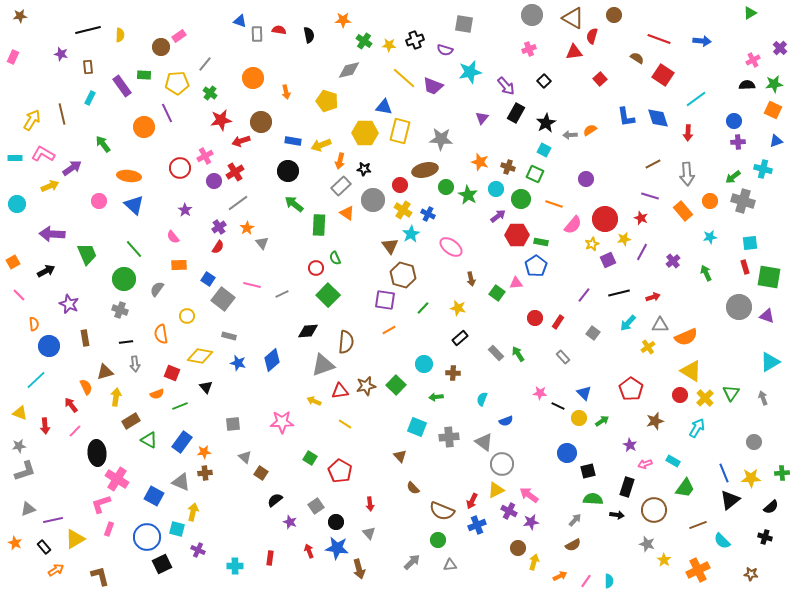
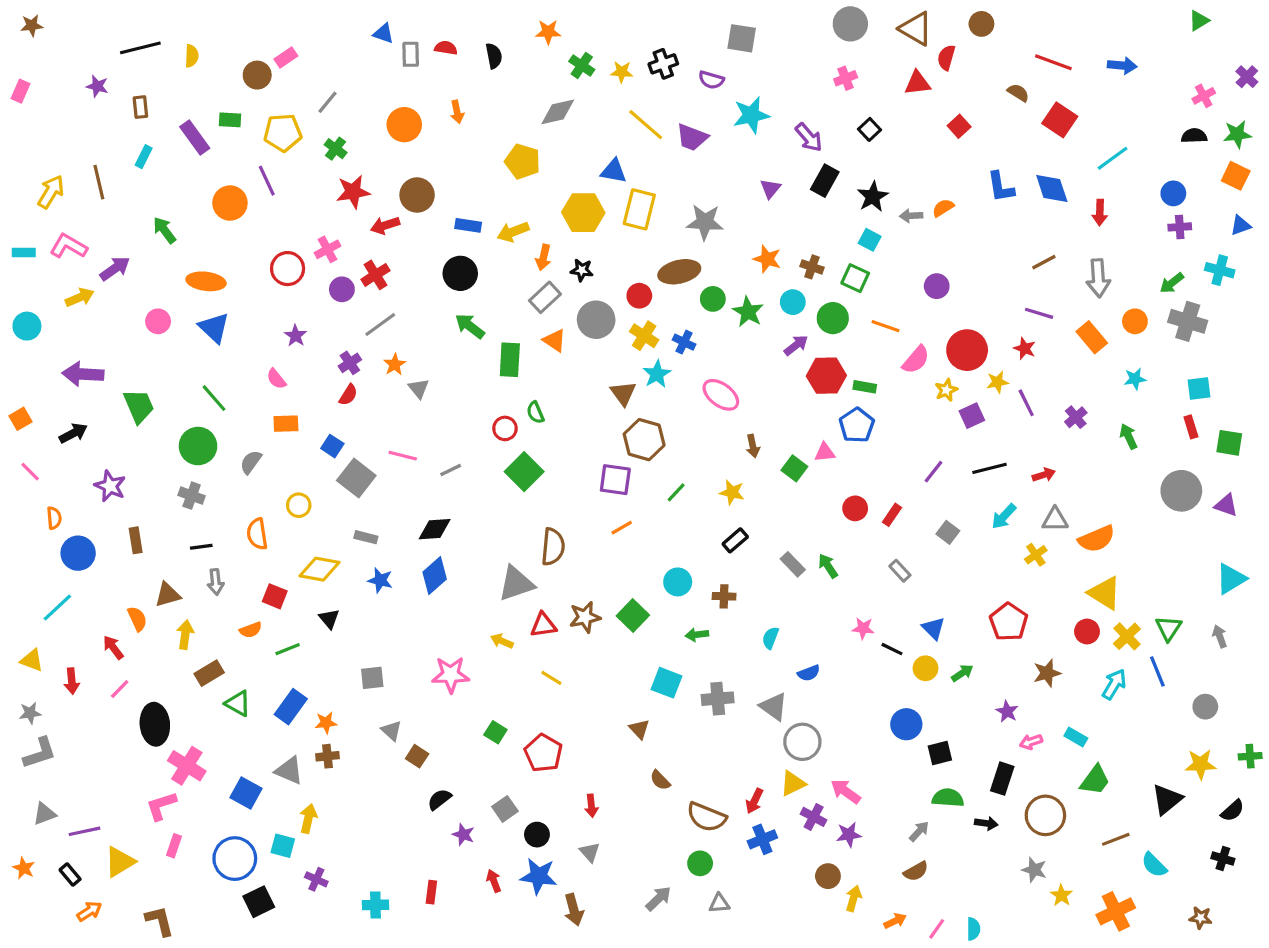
orange arrow: (286, 92) -> (457, 112), moved
purple line: (642, 252) -> (1026, 403), turned -54
green square: (769, 277) -> (1229, 443), size x0.7
black diamond: (308, 331) -> (435, 529), moved
blue line: (724, 473) -> (1157, 671), moved

